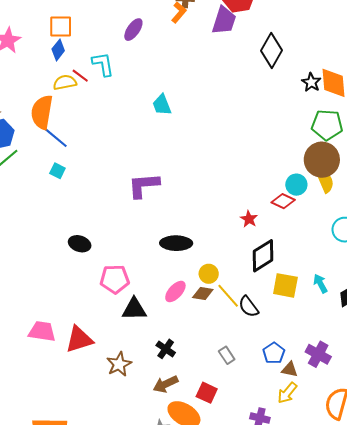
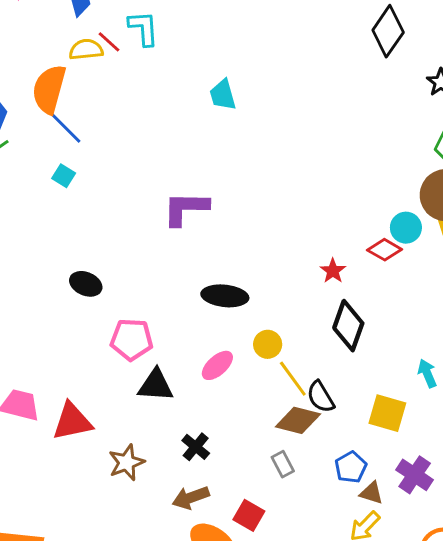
black diamond: (263, 256) -> (348, 326), turned -44
yellow square: (285, 285) -> (387, 413), moved
brown diamond: (203, 294) -> (298, 420), moved, size x1.4

